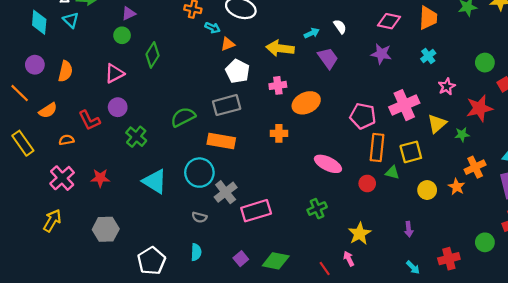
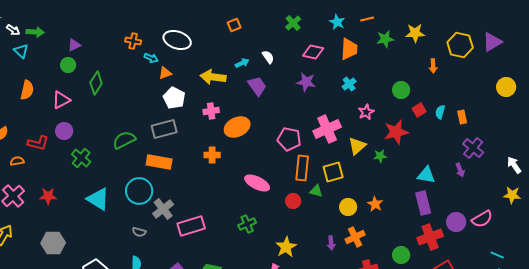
orange semicircle: (65, 71) -> (27, 90), moved
red L-shape: (89, 120) -> (38, 143), turned -50
orange cross: (475, 167) -> (355, 237), moved

